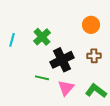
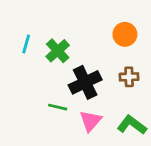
cyan line: (12, 40) -> (26, 44), moved

